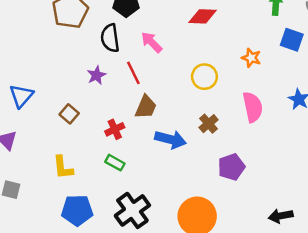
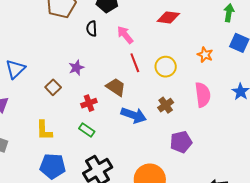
black semicircle: (110, 38) -> (92, 29), size x0.7
red line: (133, 73) -> (135, 63), moved
purple star: (96, 75) -> (76, 68), moved
brown trapezoid: (146, 107) -> (116, 87), turned -85

